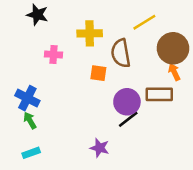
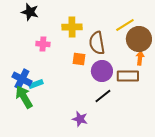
yellow line: (144, 22) -> (125, 25), moved
orange arrow: (174, 72) -> (140, 58), turned 32
purple circle: (127, 102) -> (102, 71), moved
green arrow: (30, 120) -> (24, 97), size x1.6
cyan rectangle: (31, 153) -> (36, 84), moved

